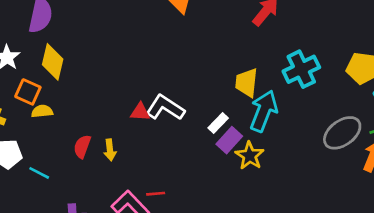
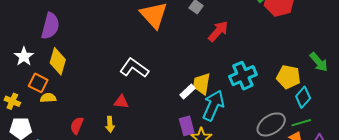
white L-shape: (165, 108) -> (134, 68), moved
white rectangle: (218, 123) -> (187, 92), moved
purple rectangle: (229, 140) -> (187, 126), turned -60
yellow arrow: (110, 150) -> (110, 124), moved

